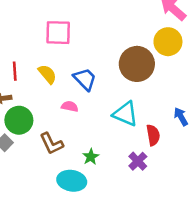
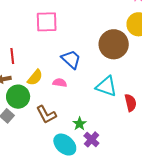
yellow semicircle: (47, 74) -> (35, 78), moved, turned 84
purple cross: (138, 161) -> (91, 139), moved
cyan ellipse: (72, 181) -> (65, 145), turned 35

